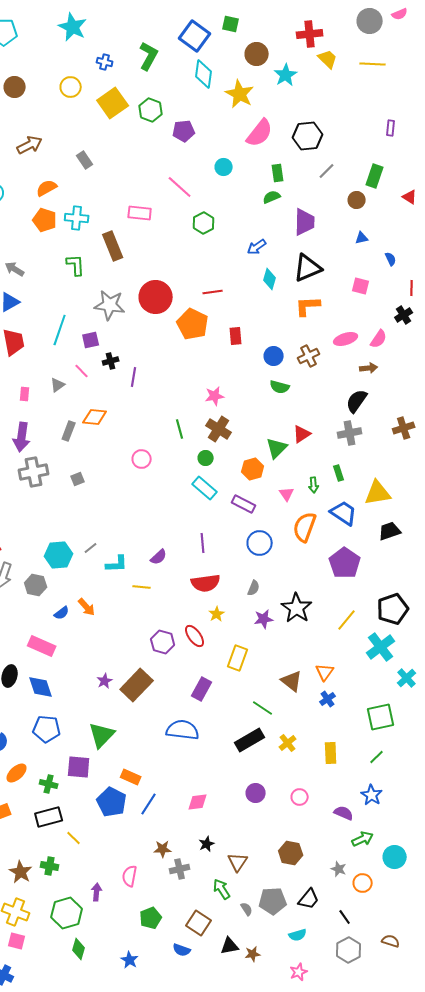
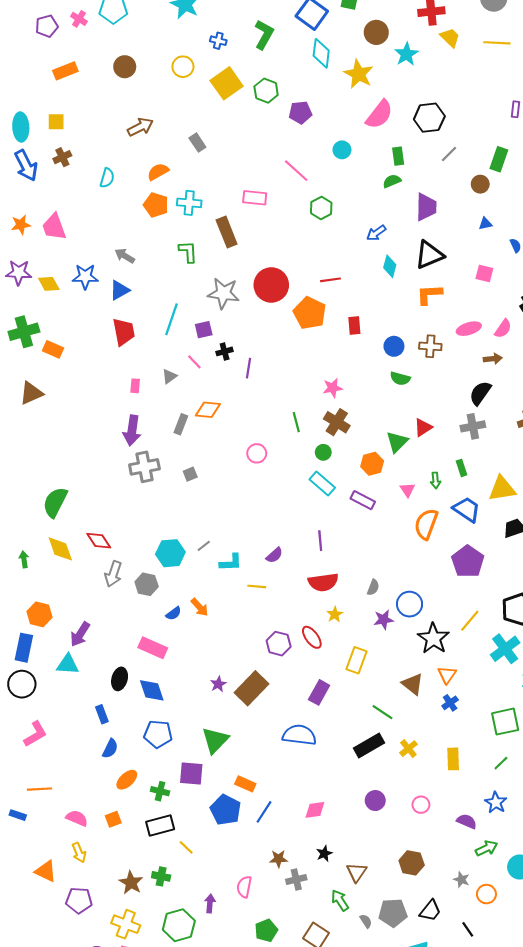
brown cross: (309, 356) -> (430, 346), turned 30
blue circle: (260, 543) -> (410, 604), moved
black star: (297, 608) -> (433, 638), moved

